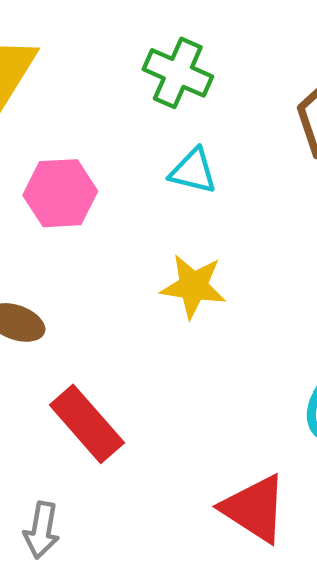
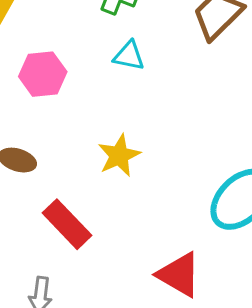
yellow star: (193, 286) -> (119, 155), moved, turned -30

